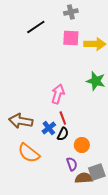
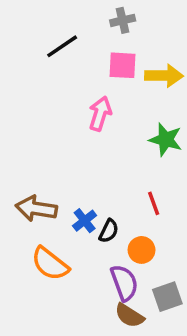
pink arrow: (58, 94) -> (100, 114), moved
red line: (63, 118) -> (154, 203), moved
purple semicircle: (72, 164) -> (124, 283), size x1.5
brown semicircle: (84, 178) -> (129, 316), moved, turned -144

